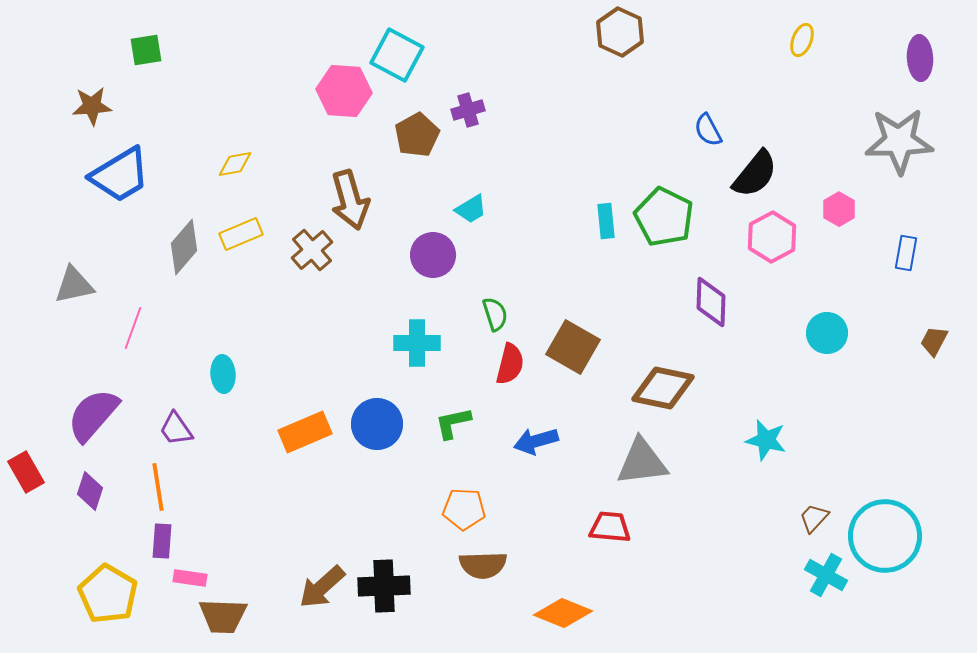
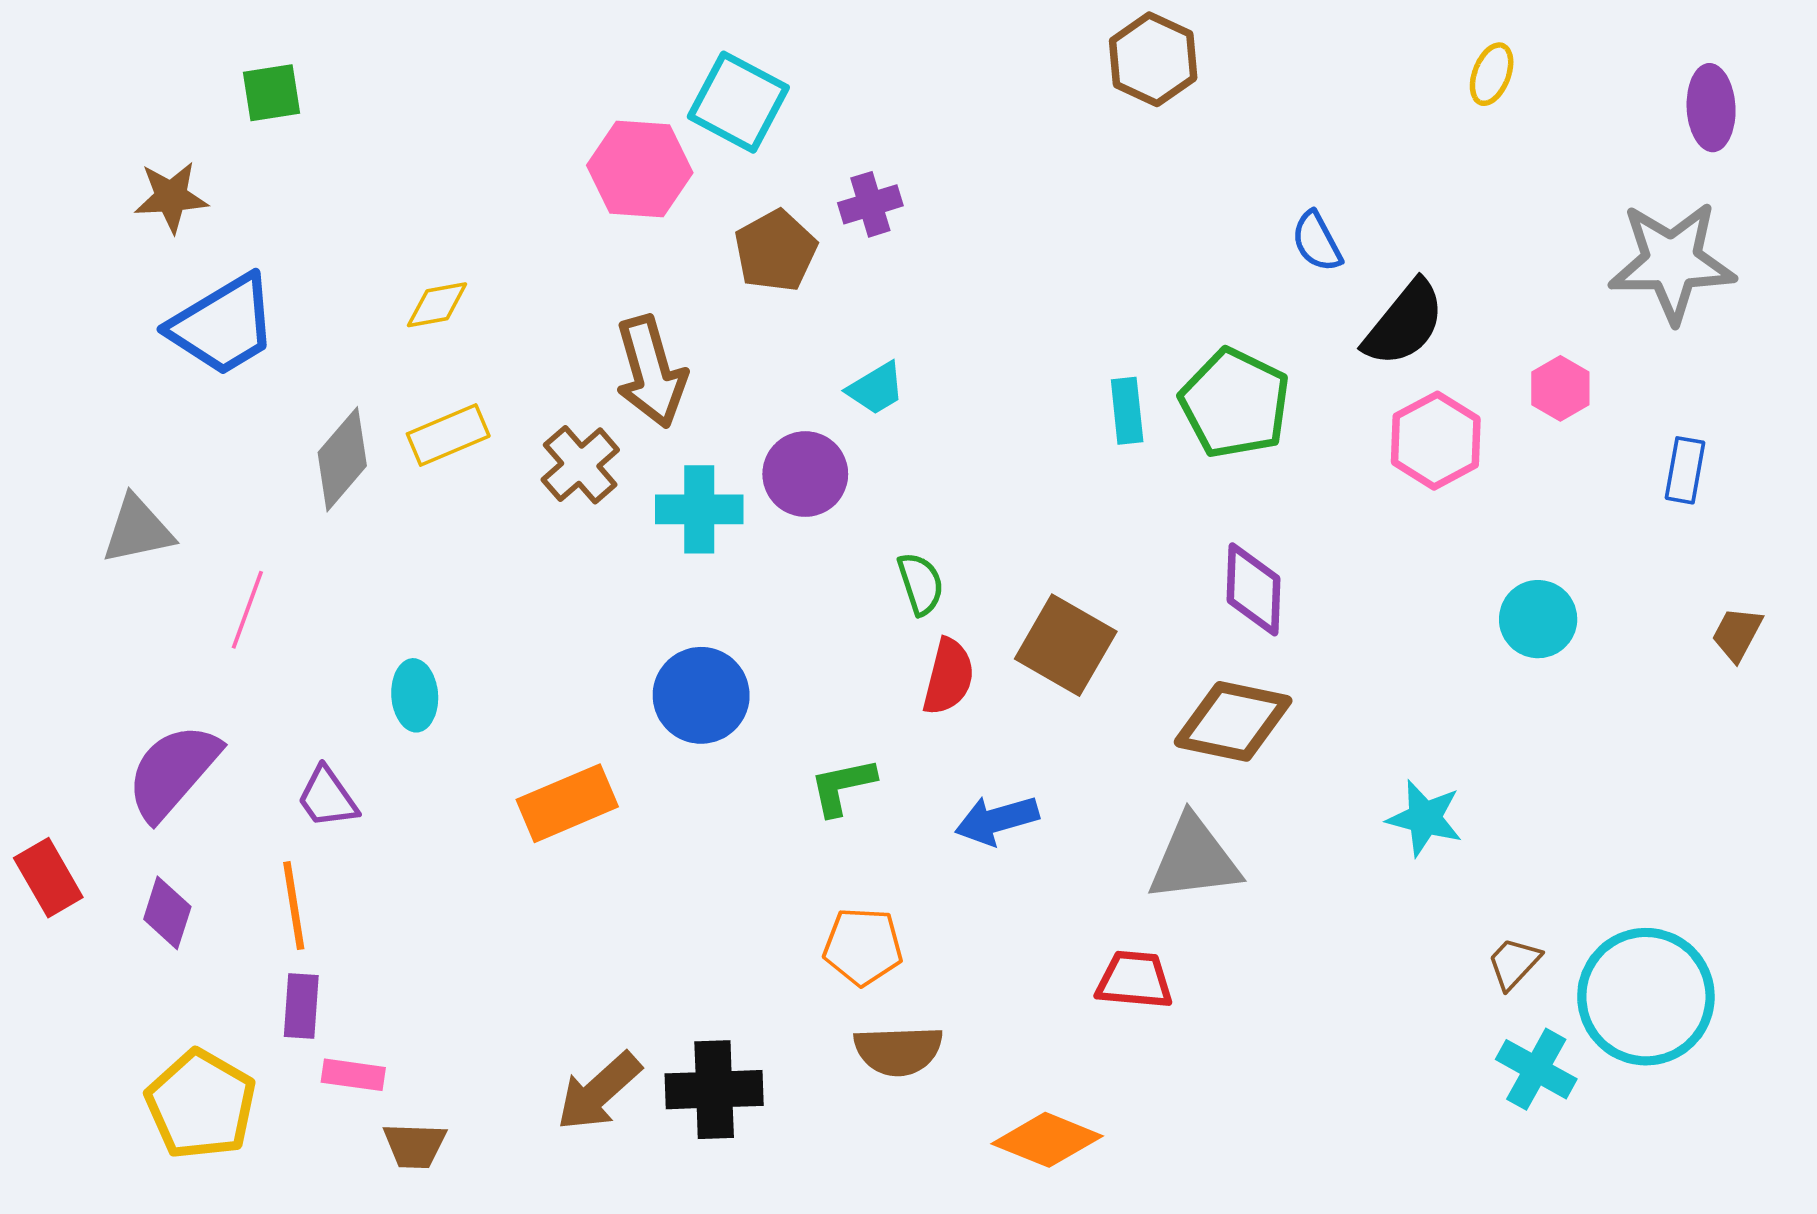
purple diamond: (711, 302) -> (1254, 589), moved
cyan cross: (417, 343) -> (699, 509), moved
blue circle: (377, 424) -> (701, 695), moved
brown trapezoid: (223, 616) -> (415, 1145), size x0.7

